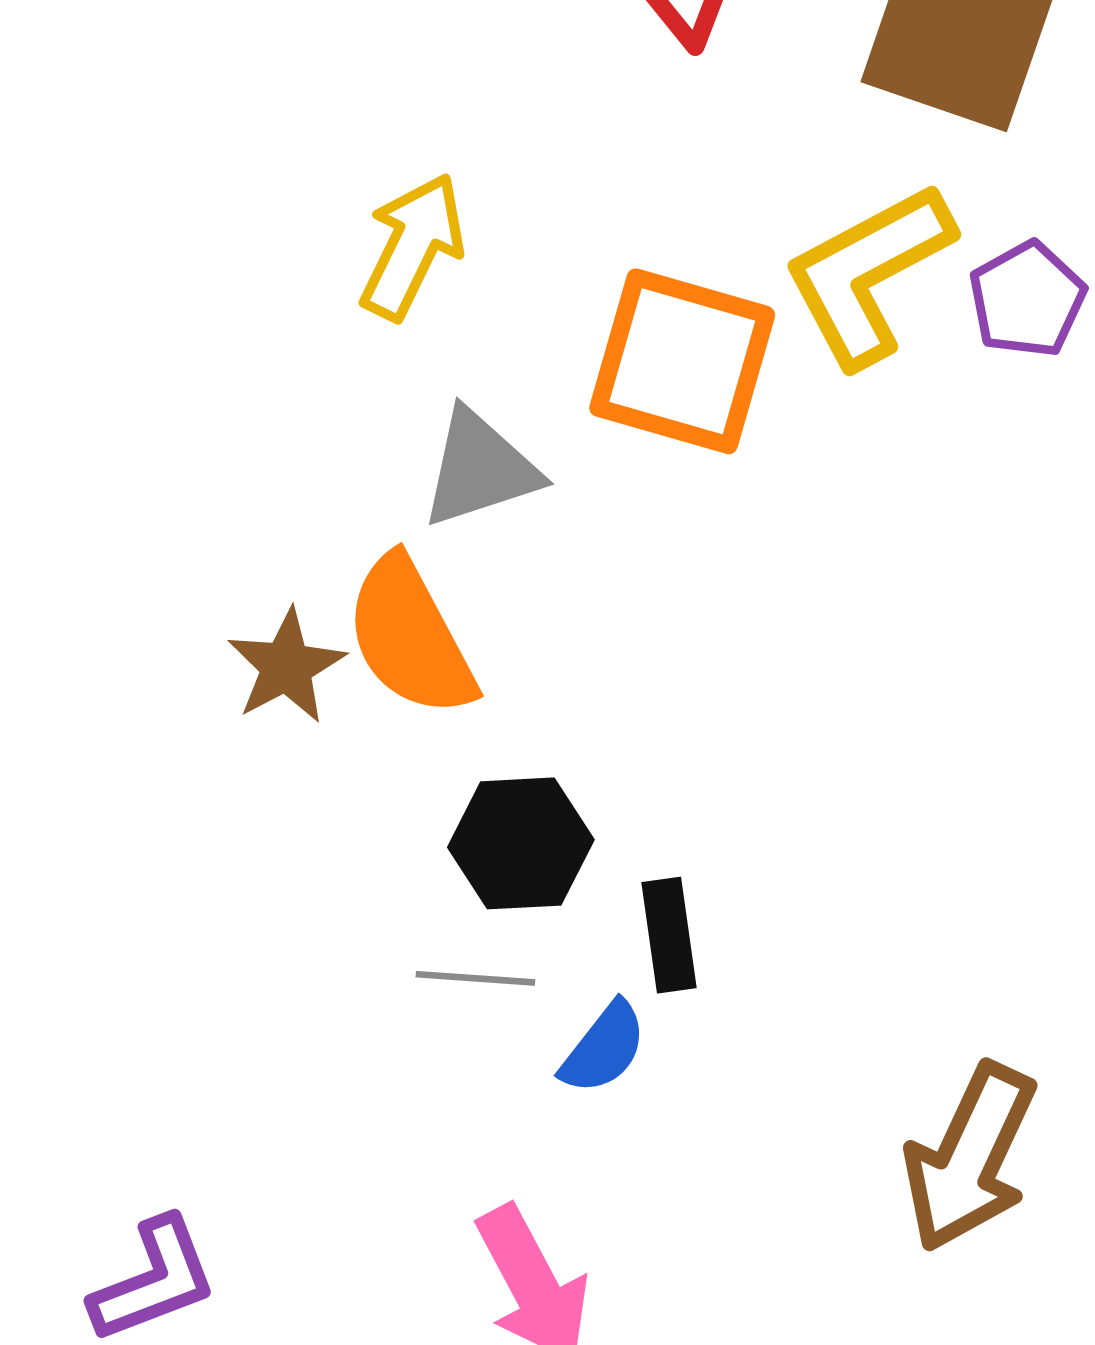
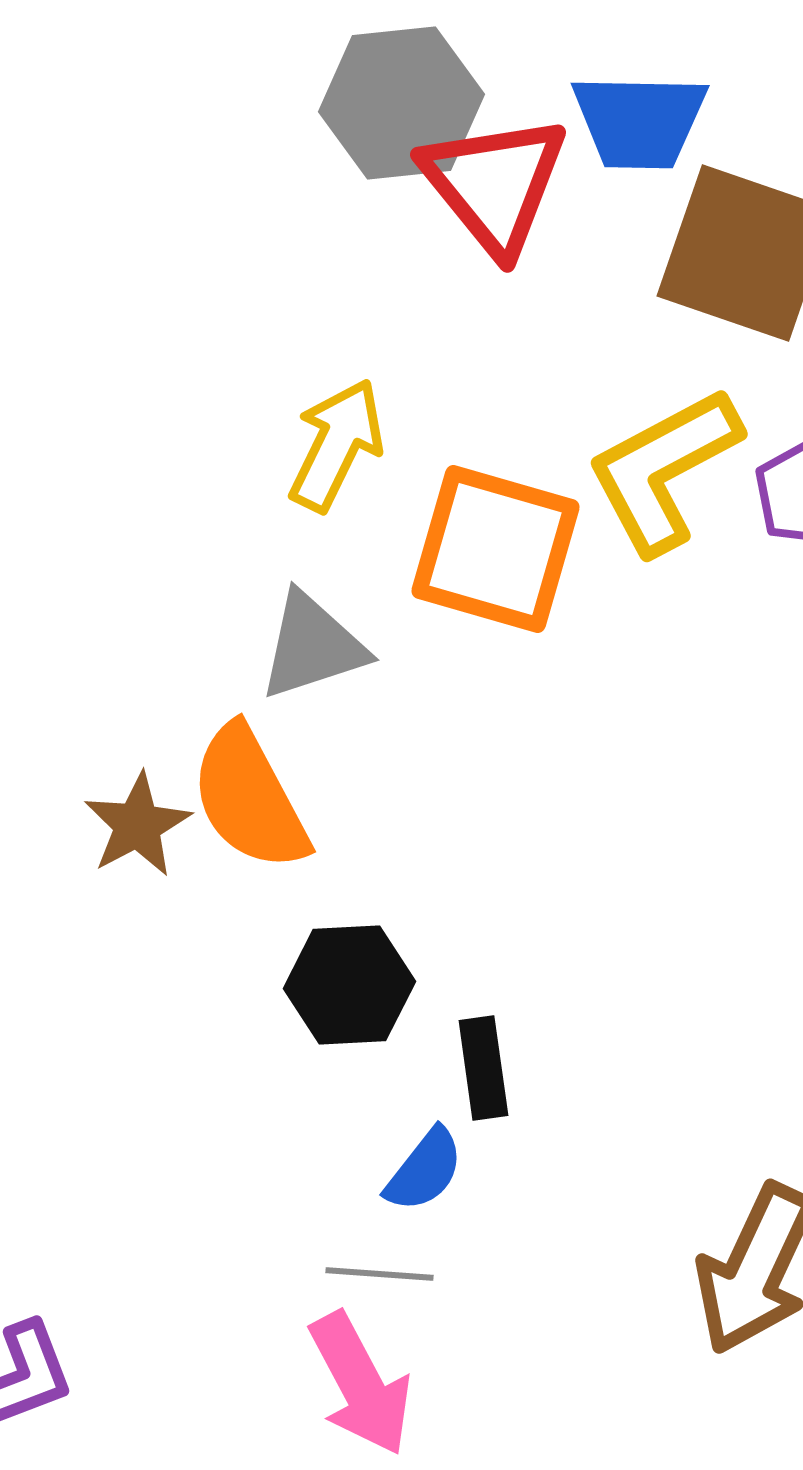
yellow arrow: (412, 246) -> (336, 445), moved
gray line: (475, 978) -> (379, 1274), moved

